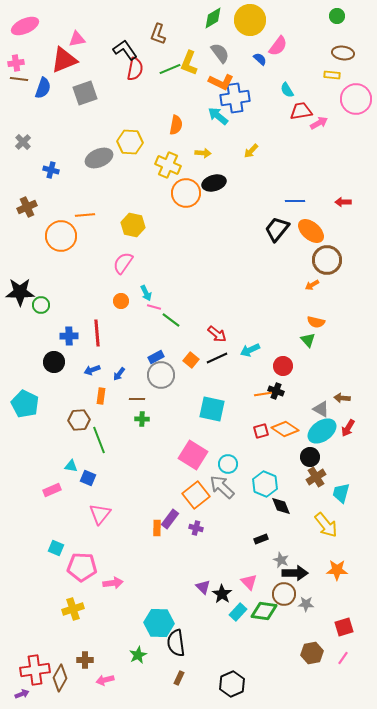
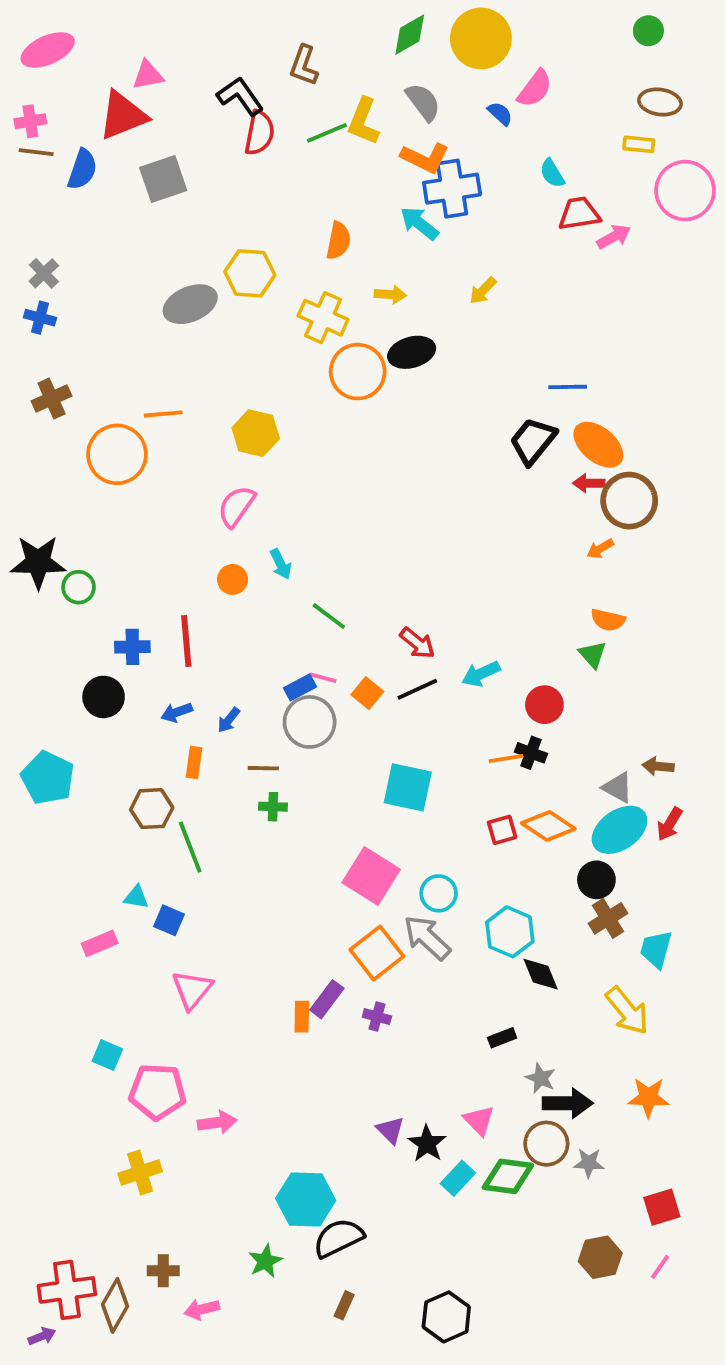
blue cross: (51, 170) -> (40, 318), moved
red arrow: (343, 202) -> (589, 483), moved
pink line: (154, 307) -> (323, 678), moved
black semicircle: (176, 643) -> (338, 1238), turned 72

